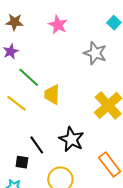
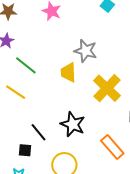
gray star: (95, 53) -> (85, 51), moved
yellow trapezoid: (52, 95) -> (68, 72), moved

